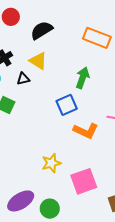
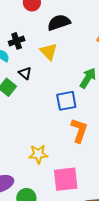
black triangle: (23, 79) -> (25, 73), moved, turned 40
orange L-shape: (86, 131) -> (79, 130), turned -110

